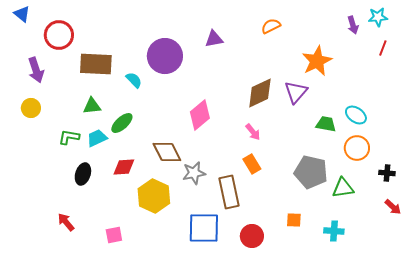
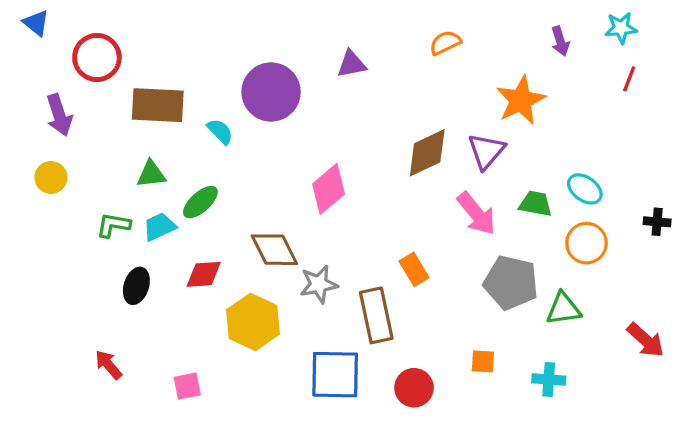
purple arrow: (353, 25) -> (560, 41), moved
pink arrow: (253, 132) -> (476, 214), moved, size x1.6
black cross: (387, 173) -> (657, 222), moved
red arrow: (393, 207) -> (646, 340), size x1.4

